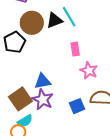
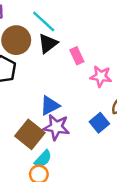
cyan line: (69, 17) -> (44, 22), moved
black triangle: (54, 20) -> (48, 43), moved

